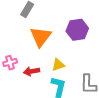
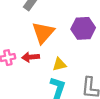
red arrow: (32, 71) -> (31, 57), moved

